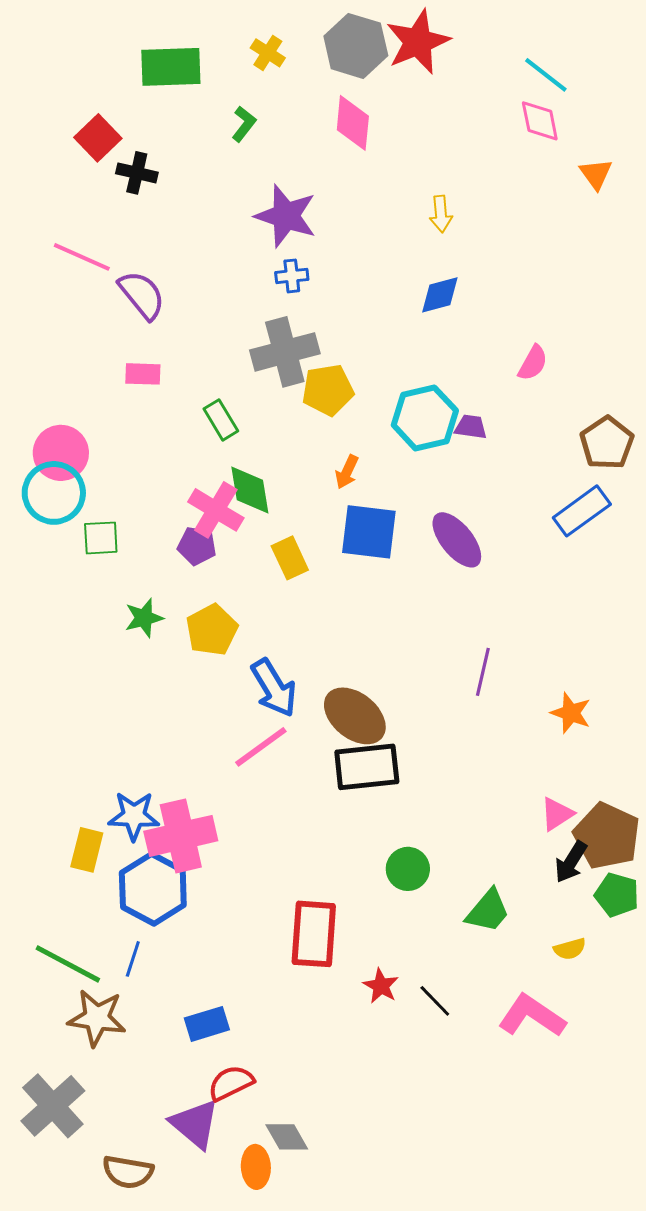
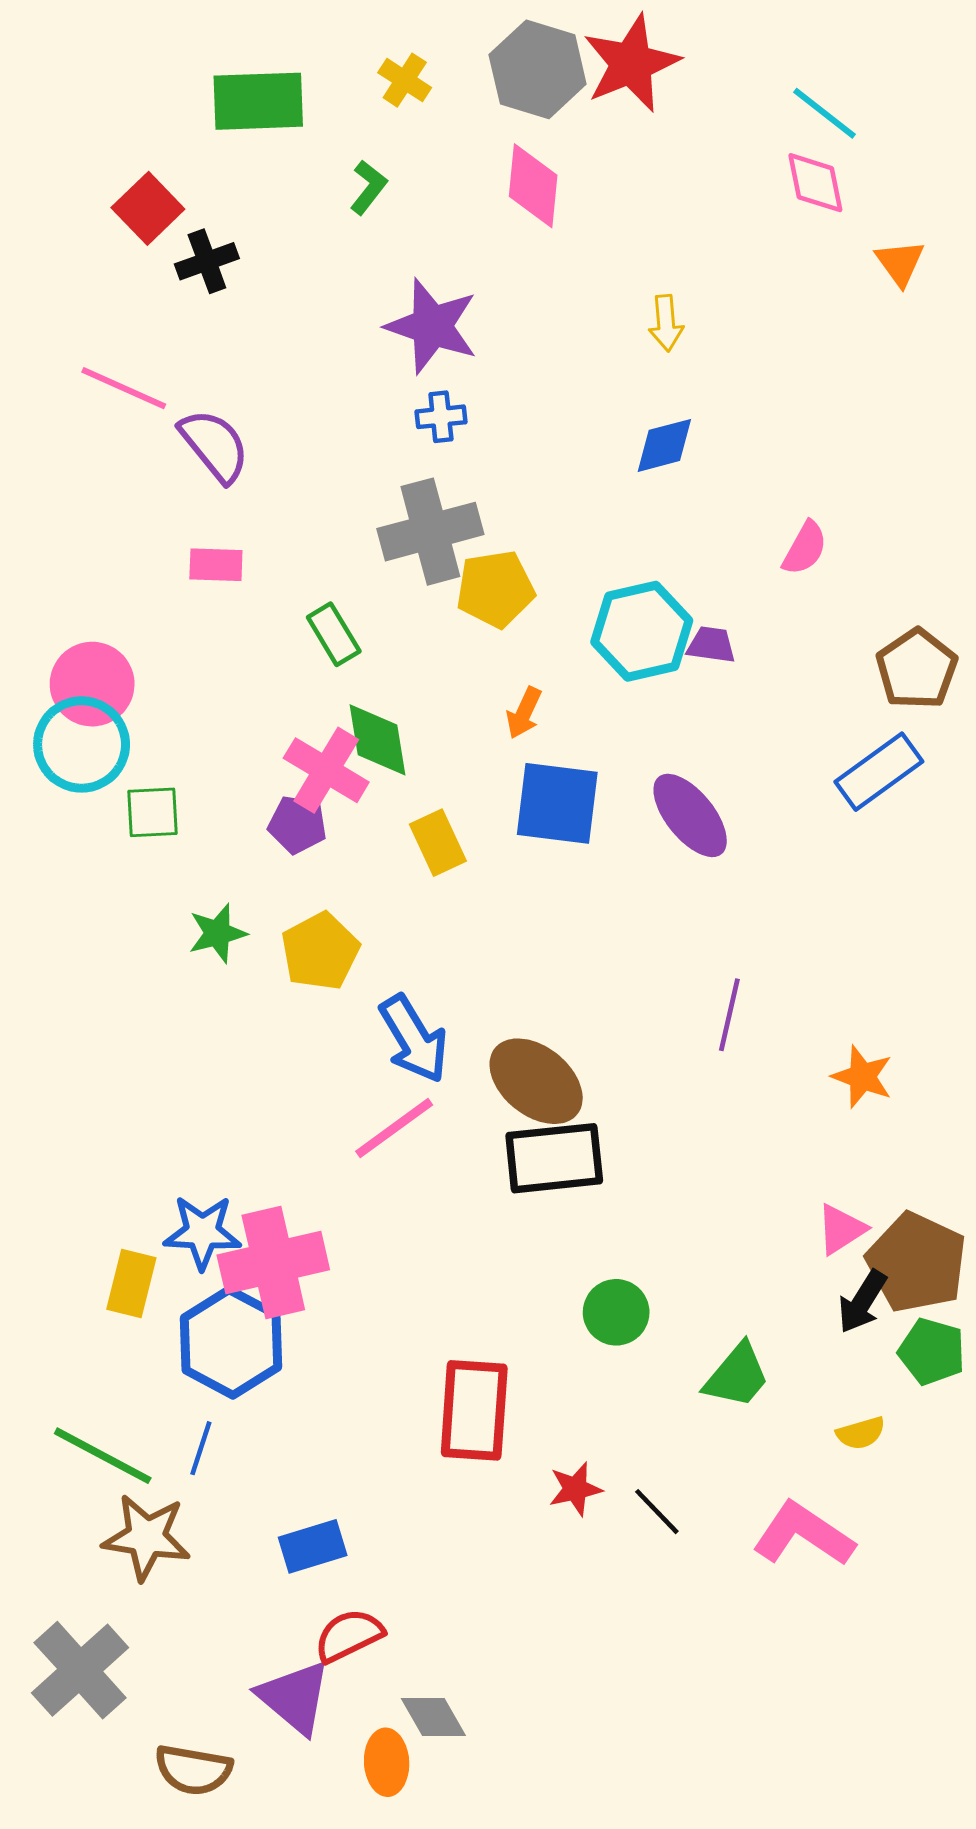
black cross: (137, 173) -> (207, 261), turned -33
red star: (381, 986) -> (575, 1489), turned 30

